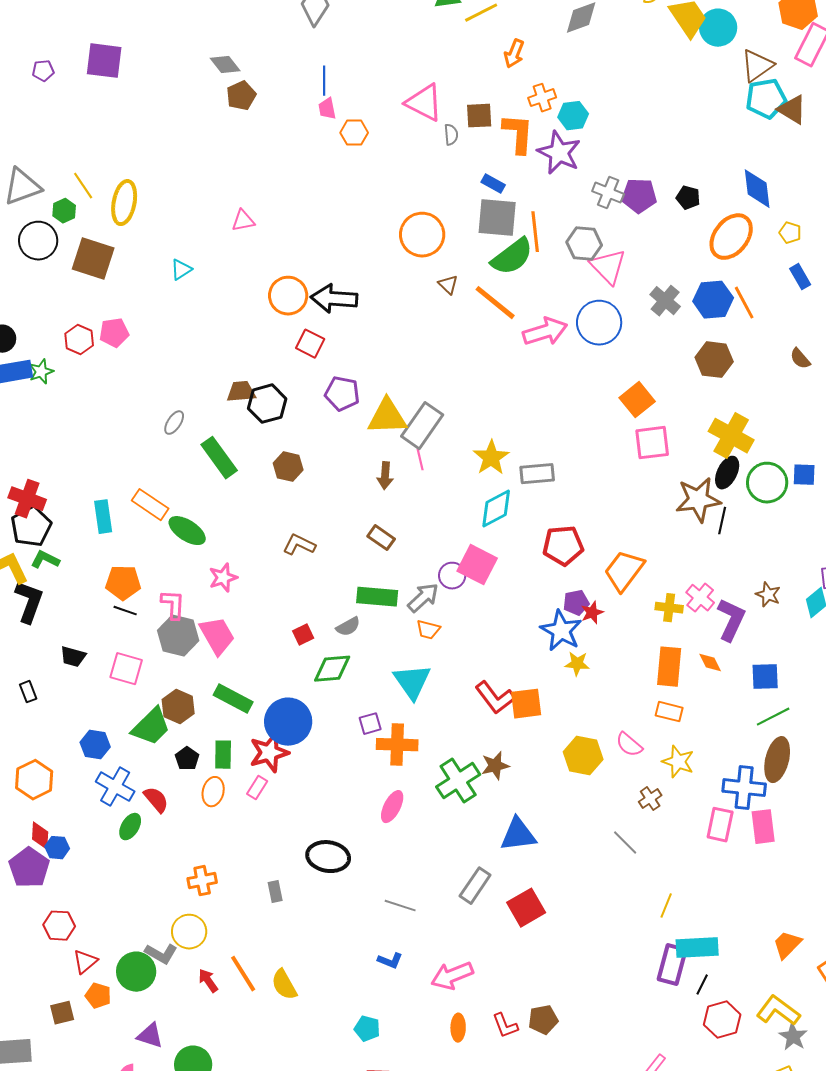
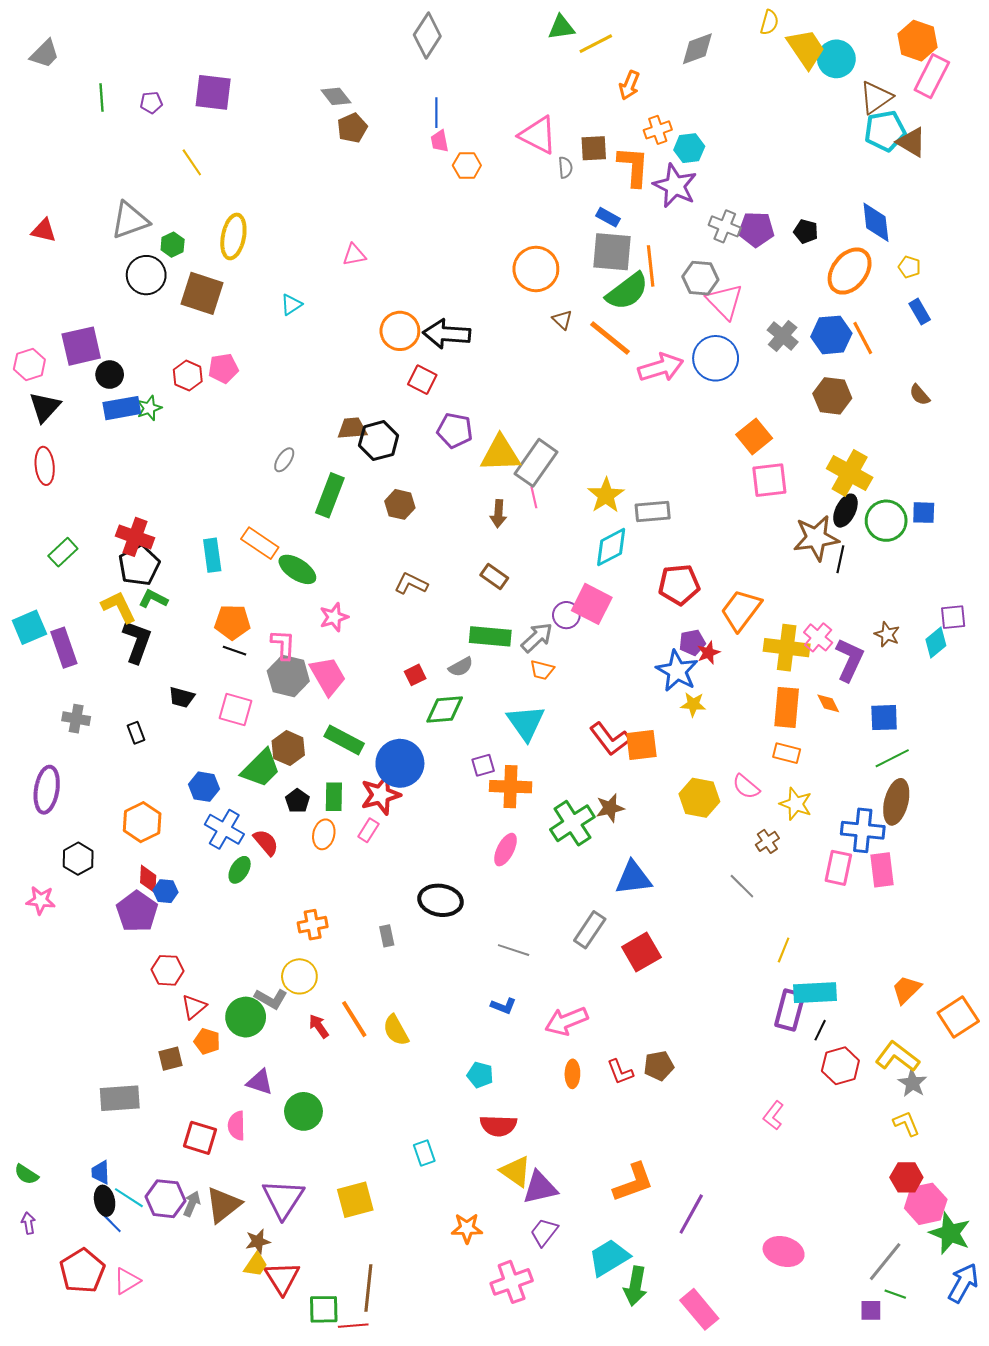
yellow line: (83, 186) -> (192, 162), moved
green rectangle: (219, 458) -> (330, 495), turned 57
yellow cross: (669, 608) -> (787, 648), size x1.6

